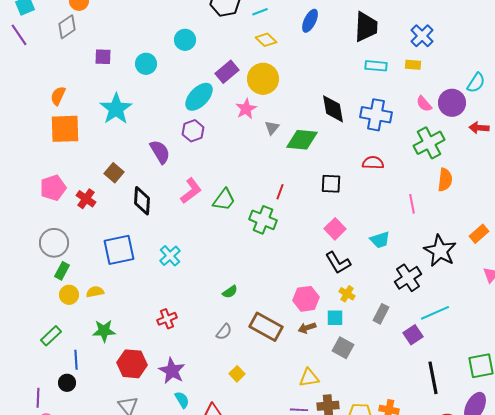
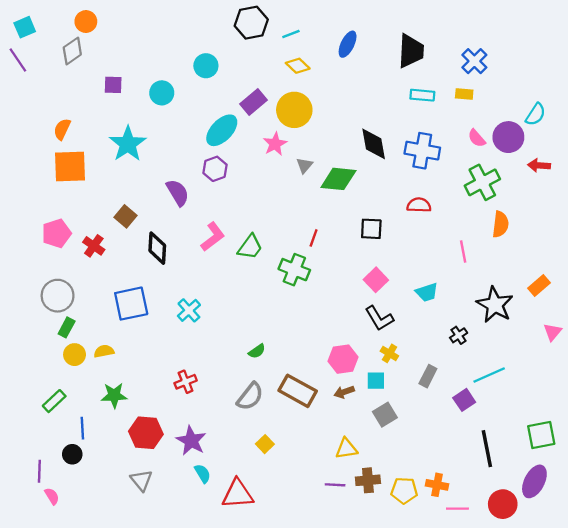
black cross: (408, 278) -> (459, 335), size x0.6
gray semicircle: (224, 332) -> (250, 396), size x1.5
gray square: (343, 348) -> (385, 415), turned 30

